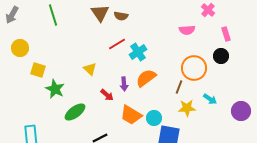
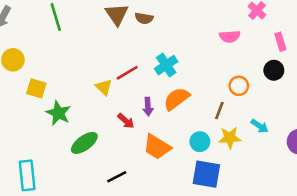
red line: (117, 44) -> (127, 73), moved
orange circle: (194, 68) -> (239, 86), size x0.6
cyan circle: (154, 118) -> (200, 142), moved

